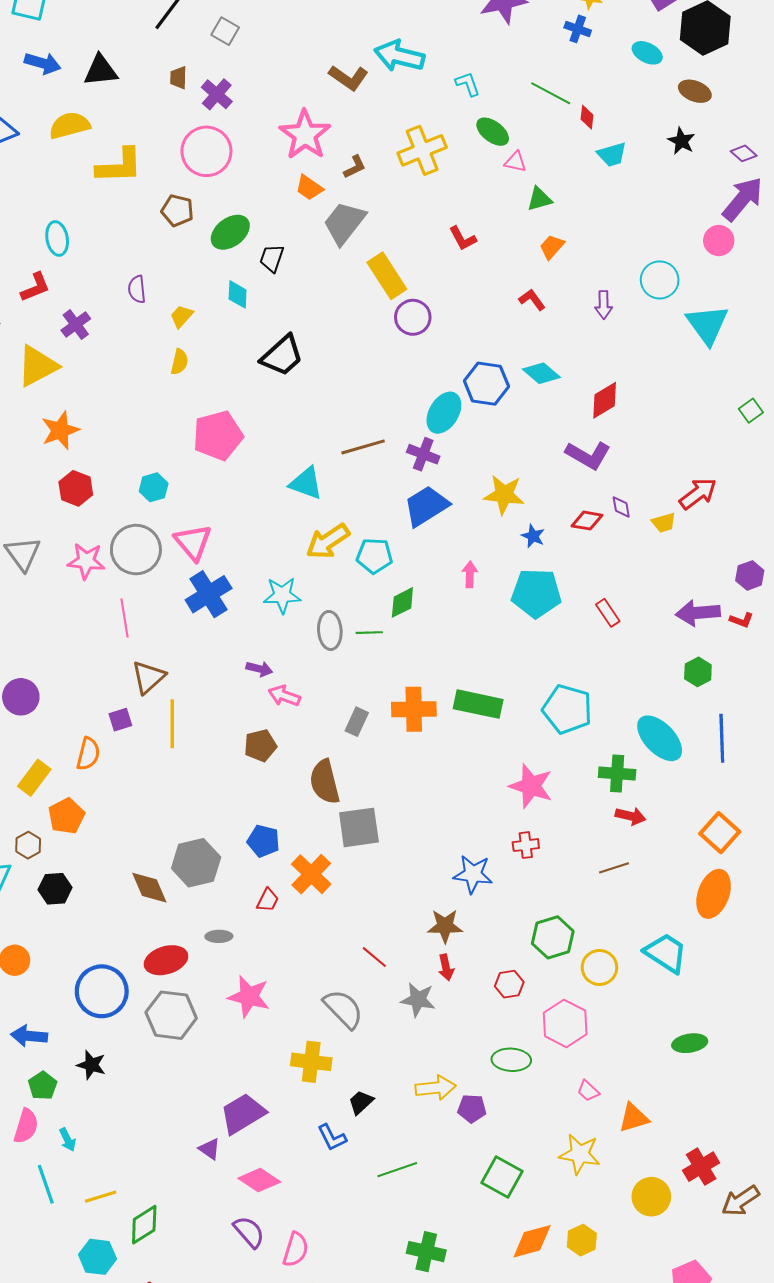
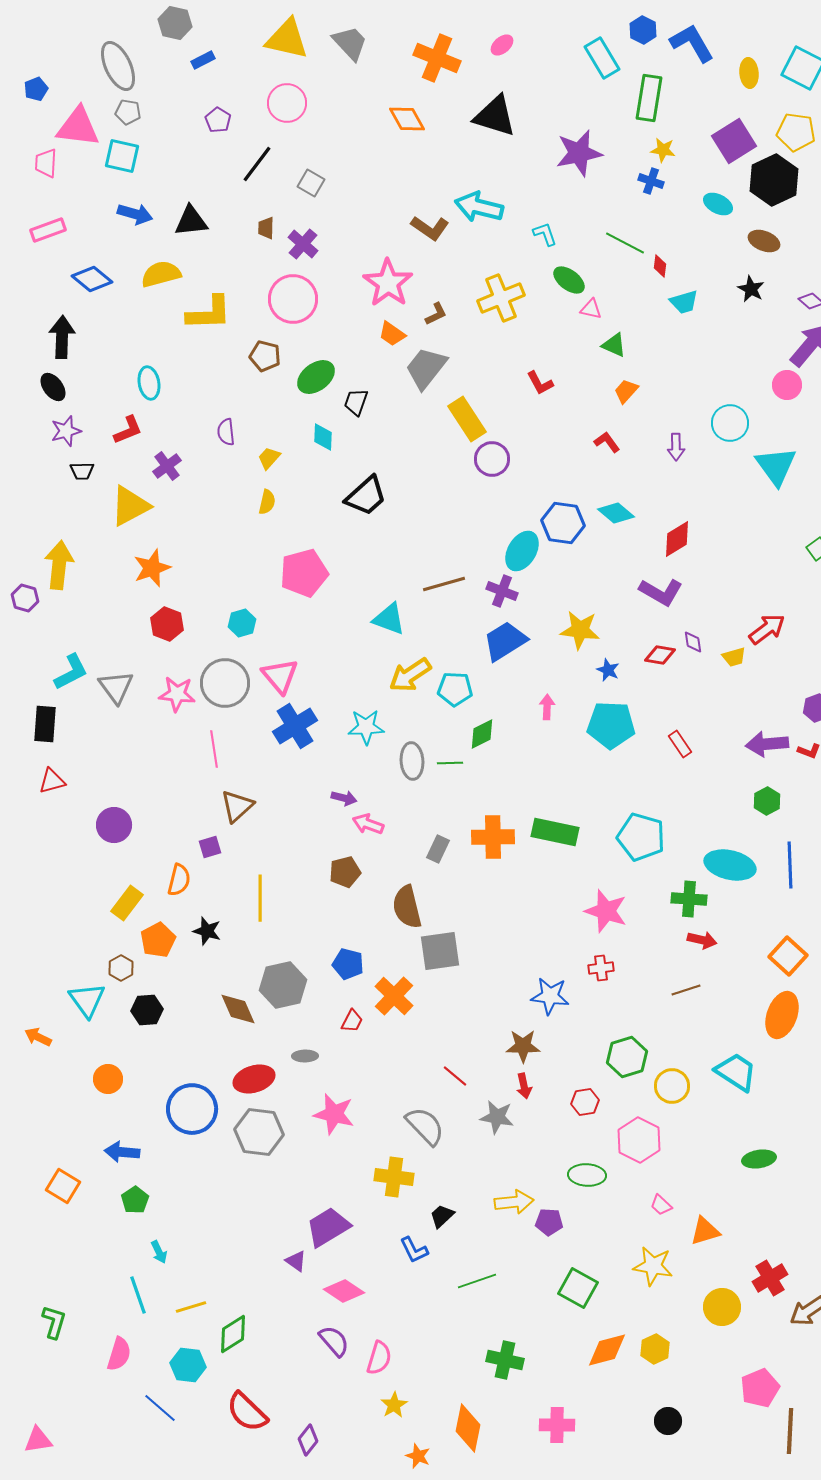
green triangle: (539, 199) -> (614, 345), turned 40
yellow line: (172, 724) -> (260, 898), moved
cyan ellipse: (660, 738) -> (730, 865), turned -33
black star: (91, 1065) -> (207, 931), moved
pink semicircle: (26, 1126) -> (119, 1354), moved

